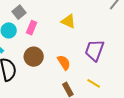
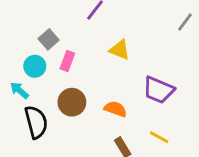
purple trapezoid: (94, 50) -> (159, 90), turned -85
orange semicircle: (64, 62) -> (115, 109), turned -35

